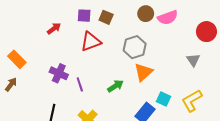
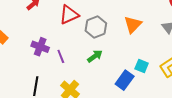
gray hexagon: (135, 47) -> (96, 27), moved
orange triangle: (143, 72) -> (133, 25), moved

